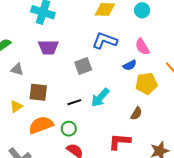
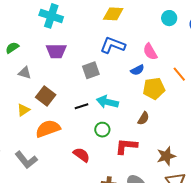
cyan circle: (142, 10) -> (169, 18), moved
brown square: (38, 92) -> (46, 96), turned 30
cyan arrow: (100, 98) -> (107, 102), turned 60
green circle: (69, 129) -> (102, 130), moved

